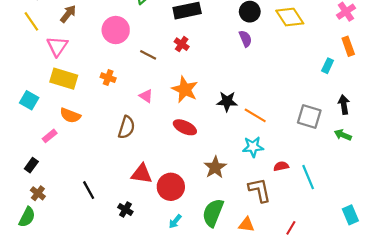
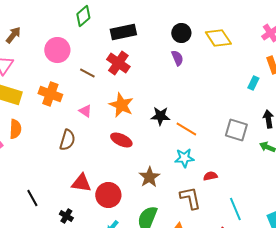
red cross: (182, 44) -> (118, 63), size x1.6
orange cross: (108, 78) -> (50, 94), size x1.6
orange semicircle: (70, 115) -> (15, 129), turned -108
cyan line: (308, 177) -> (235, 209), moved

